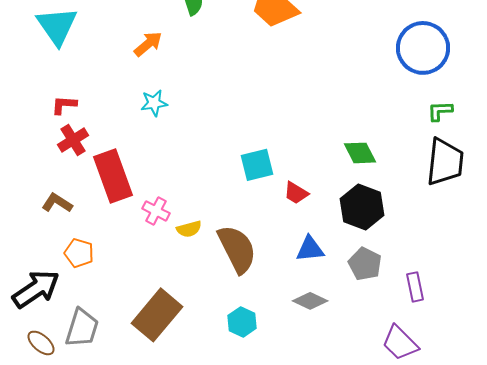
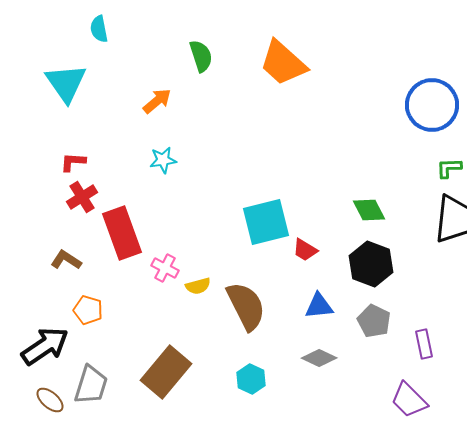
cyan square: (257, 165) -> (266, 222), size x1.4

